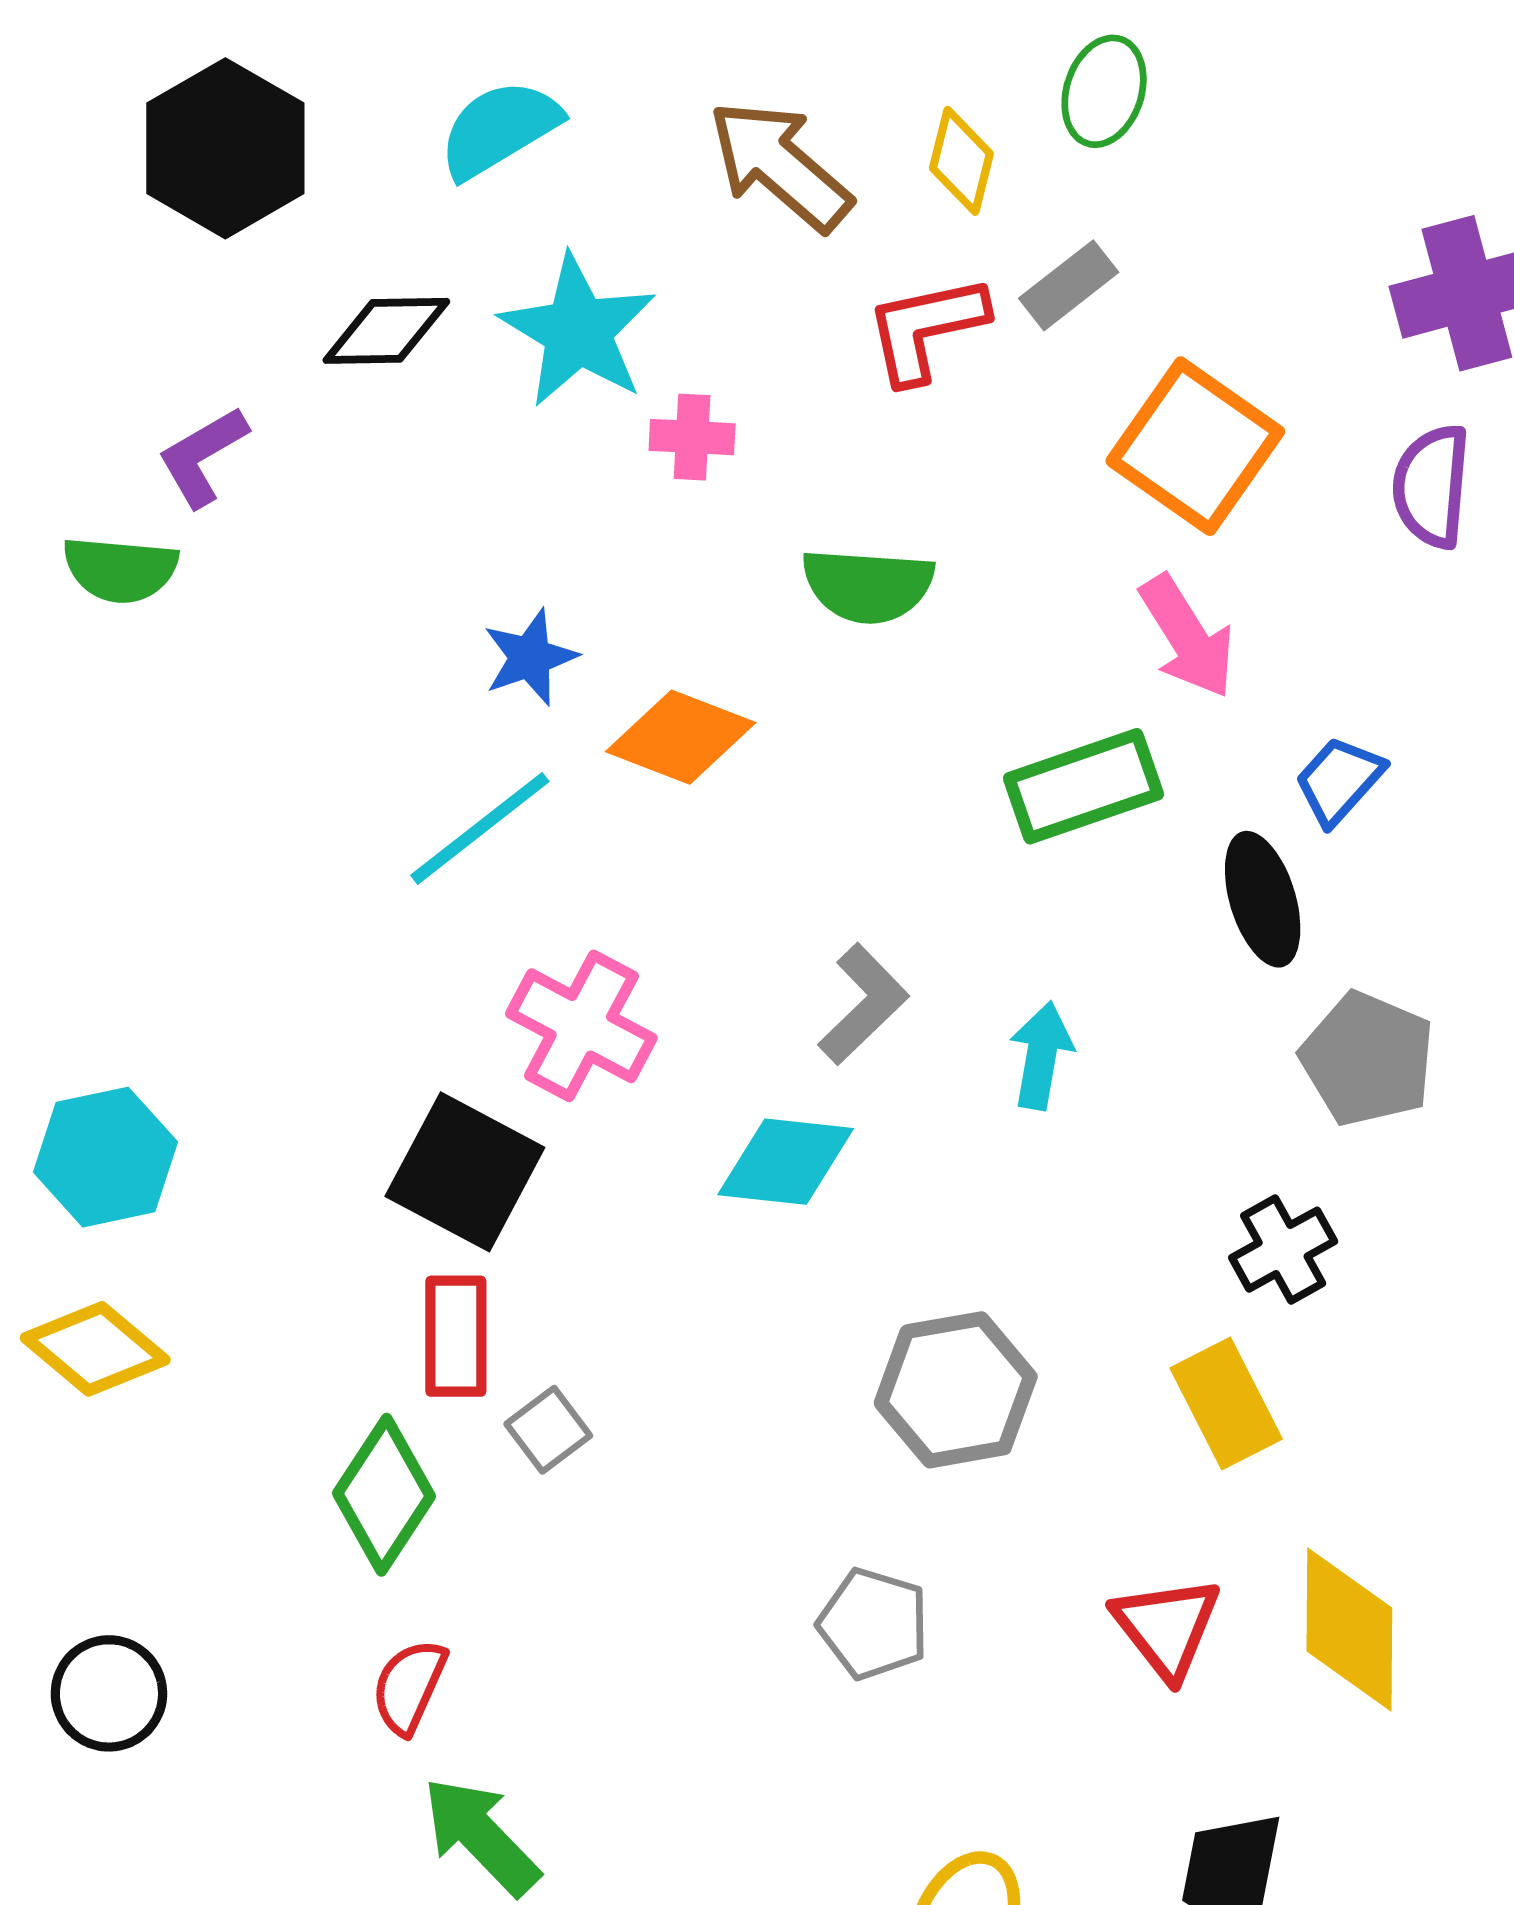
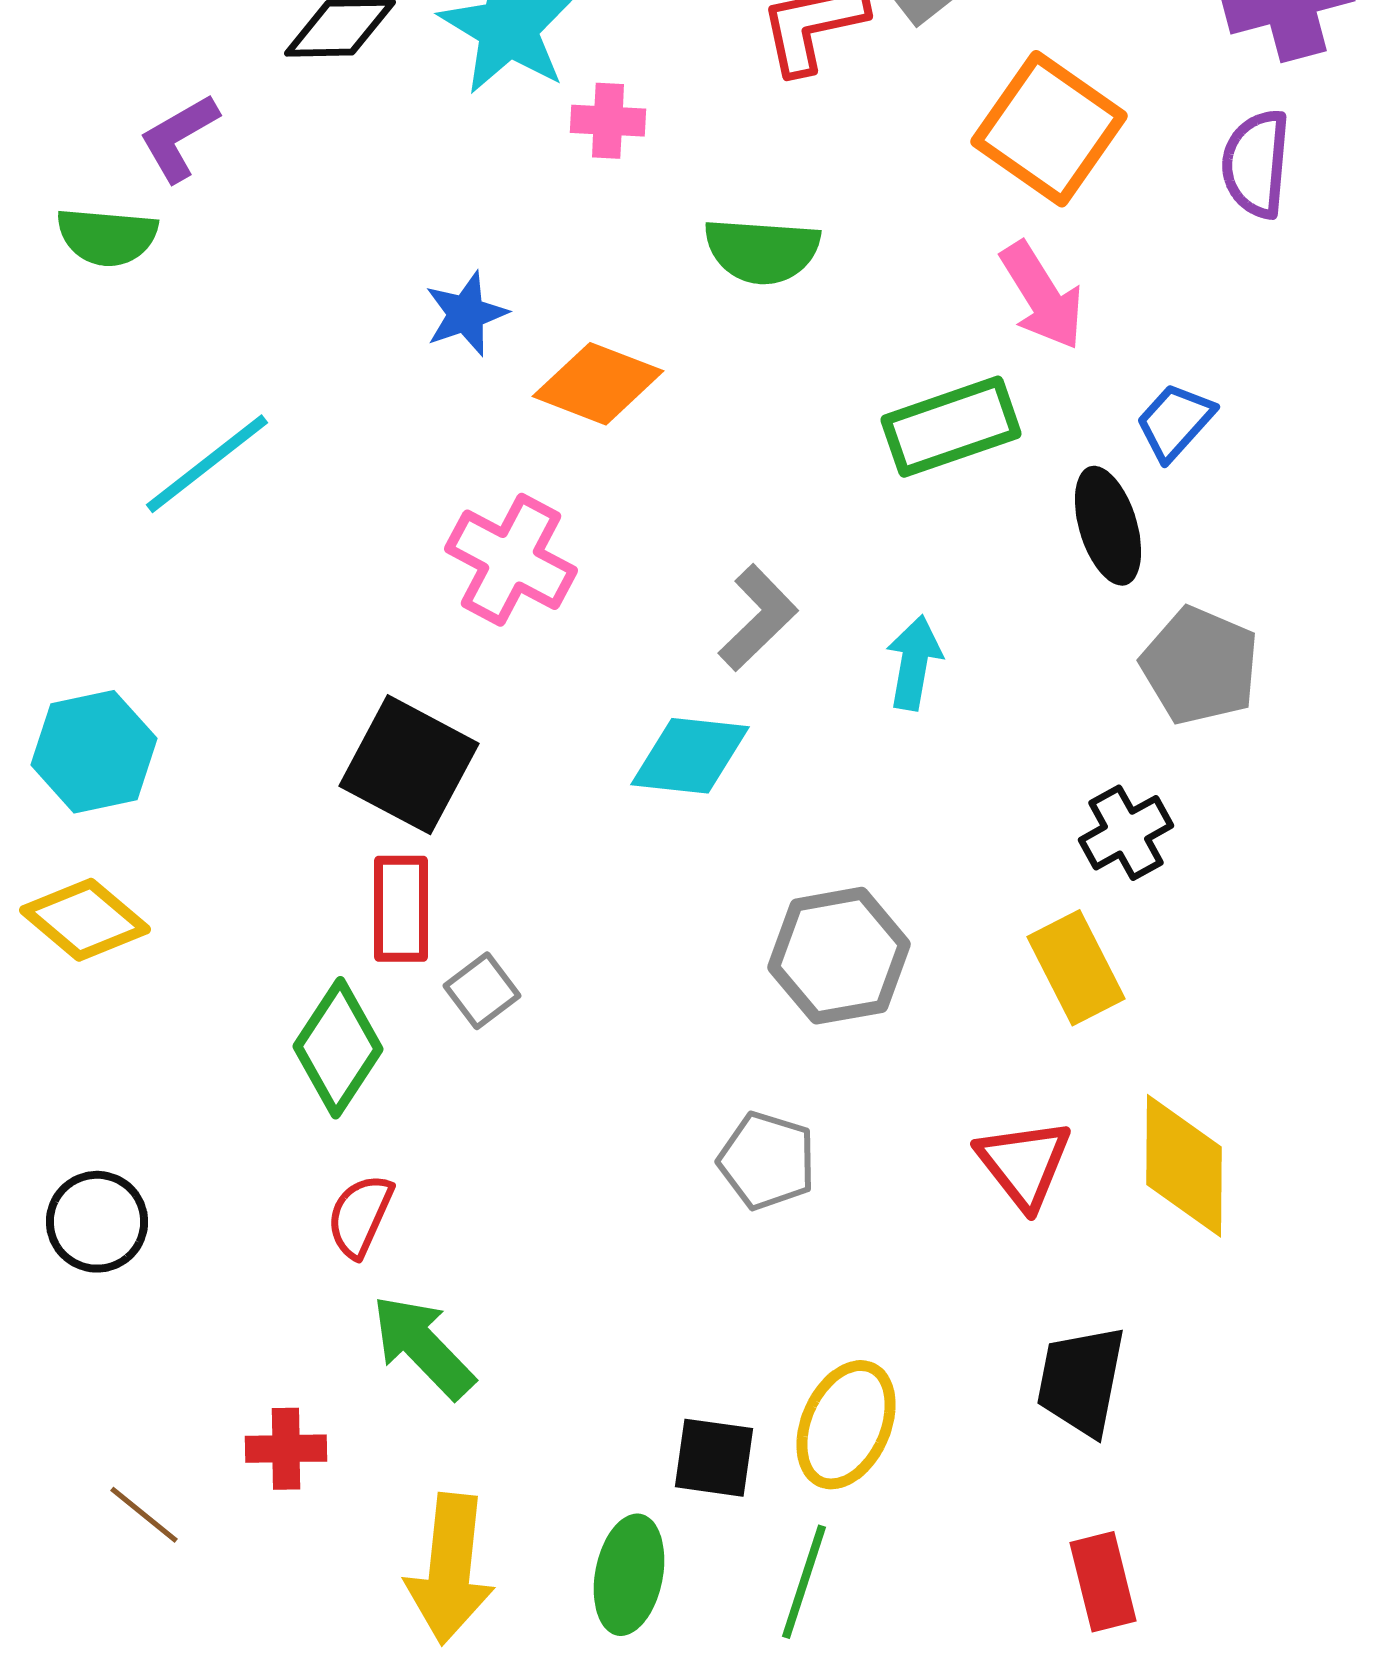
cyan line: (480, 828) -> (207, 464), moved
pink cross: (581, 1026) -> (511, 560), moved

